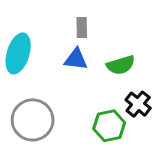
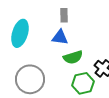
green semicircle: (121, 65) -> (73, 57), moved

